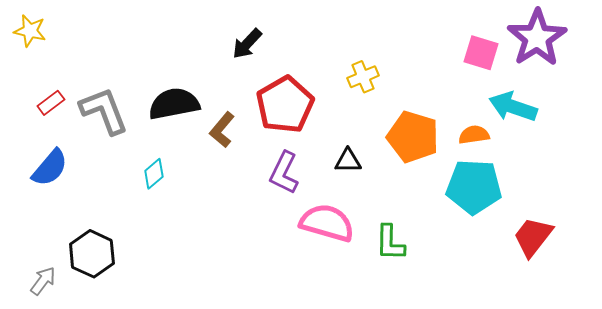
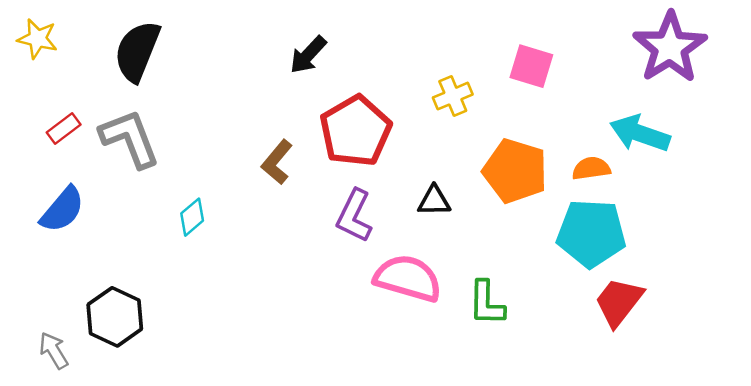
pink square: (481, 53) -> (531, 66), moved
black semicircle: (174, 104) -> (137, 51), moved, turned -57
red trapezoid: (533, 237) -> (619, 302), moved
gray arrow: (43, 281) -> (54, 351), turned -68

